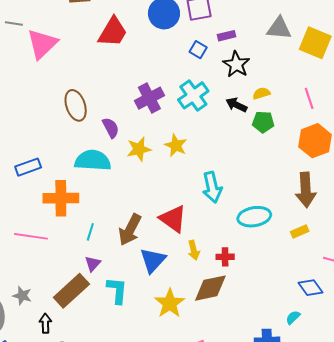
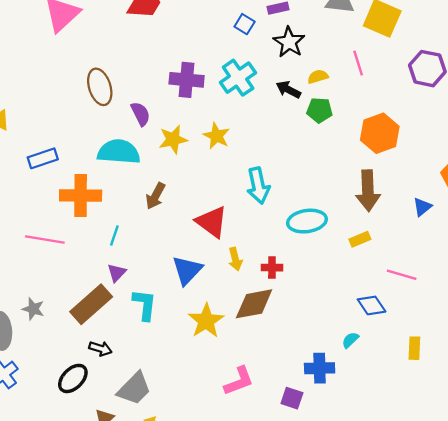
purple cross: (149, 98) -> (187, 80), turned 32
pink line: (309, 98) -> (358, 63), moved
brown arrow: (130, 230) -> (155, 196), moved, size x0.7
black arrow: (45, 323) -> (100, 349), moved, turned 108

